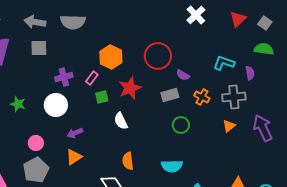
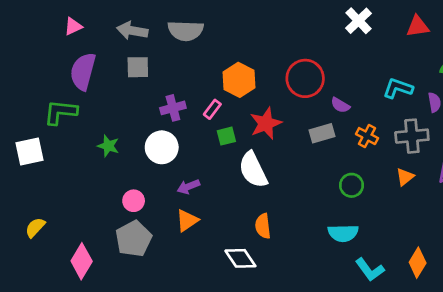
red triangle: (238, 19) -> (418, 26), turned 36
white semicircle: (121, 121) -> (253, 170), size x1.5
green circle: (181, 125) -> (351, 185), moved
cyan semicircle: (172, 166) -> (343, 233), moved

